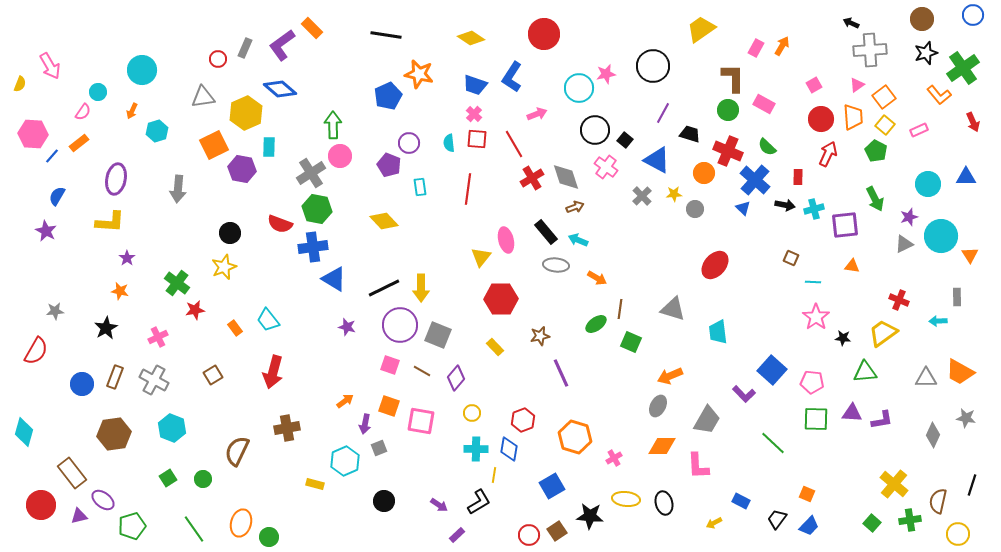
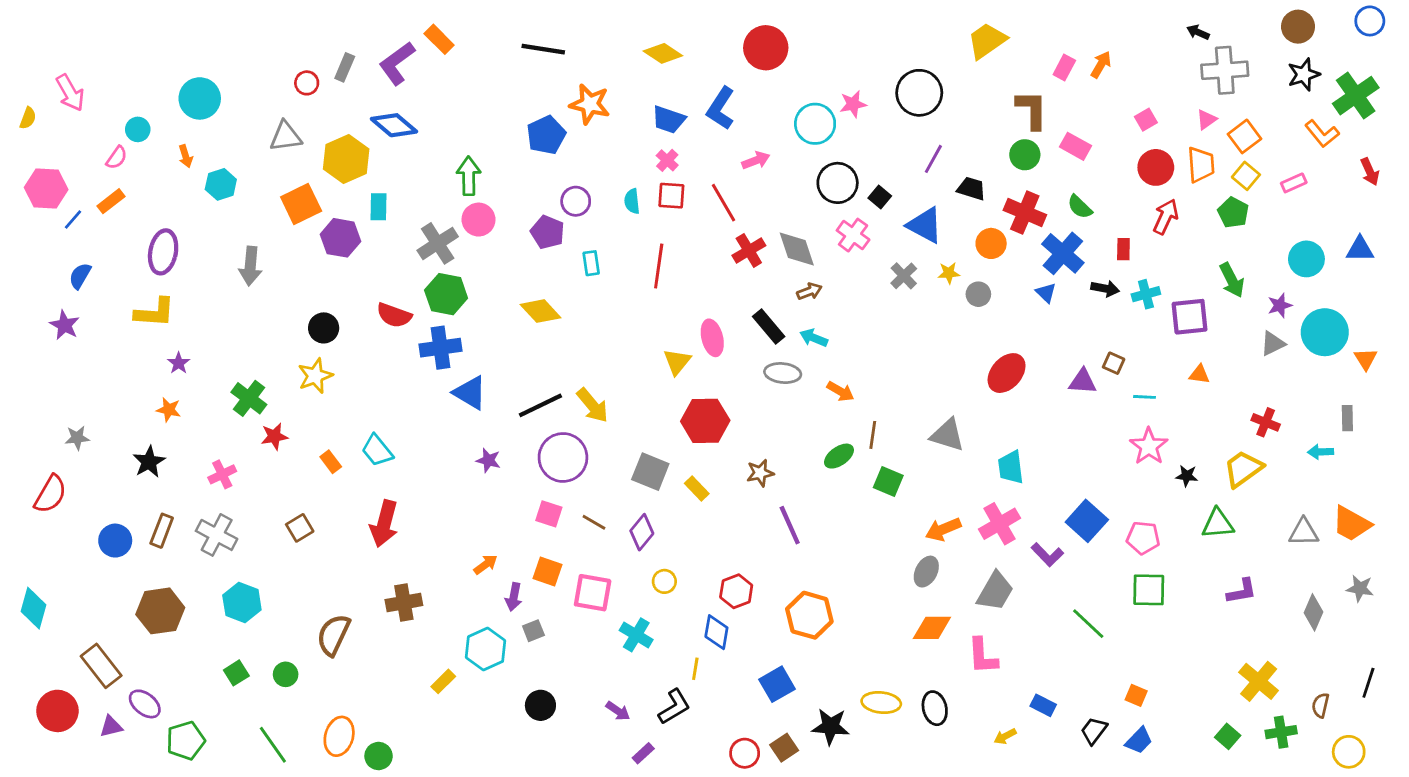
orange arrow: (132, 111) -> (186, 156), turned -42
yellow arrow: (421, 288) -> (593, 405), turned -40
gray square: (438, 335) -> (650, 472), moved
purple triangle: (852, 413) -> (1083, 381), moved
cyan cross: (476, 449) -> (636, 635), moved, turned 30
pink cross: (614, 458) -> (999, 524), moved, size x1.8
yellow rectangle: (315, 484) -> (443, 681), turned -60
brown semicircle: (938, 501) -> (1321, 705), size x0.7

